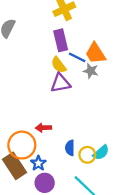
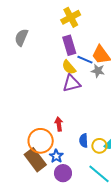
red arrow: (43, 128) -> (59, 124), turned 88

